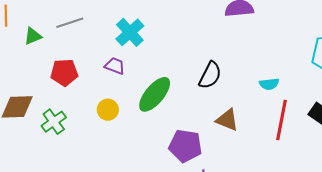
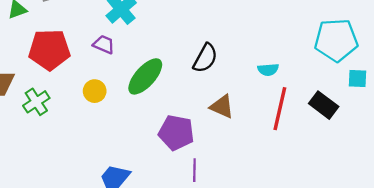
red pentagon: (64, 72) -> (49, 50), size x1.4

